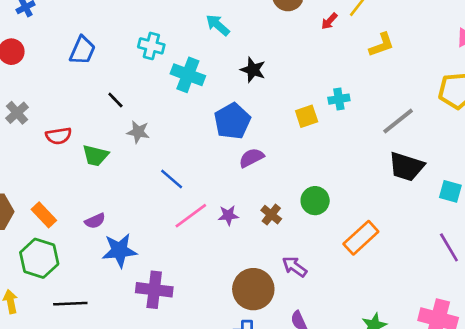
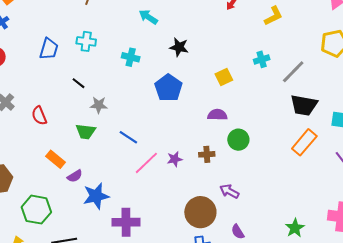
cyan cross: (151, 46) -> (86, 41), moved
cyan cross: (188, 75) -> (131, 57), size x0.7
cyan cross: (339, 99) -> (262, 59), moved
red semicircle: (59, 136) -> (39, 116), turned 84
green trapezoid: (95, 155) -> (86, 131), moved
purple semicircle: (251, 158) -> (217, 115), moved, turned 36
orange rectangle: (44, 215) -> (55, 159), moved
brown cross: (271, 215) -> (207, 154), turned -35
orange rectangle: (361, 238) -> (304, 142), moved

